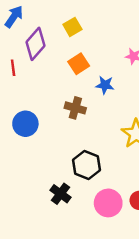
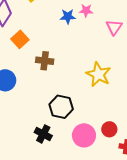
orange square: (79, 64) -> (20, 39), moved
blue star: (105, 85) -> (68, 16), moved

